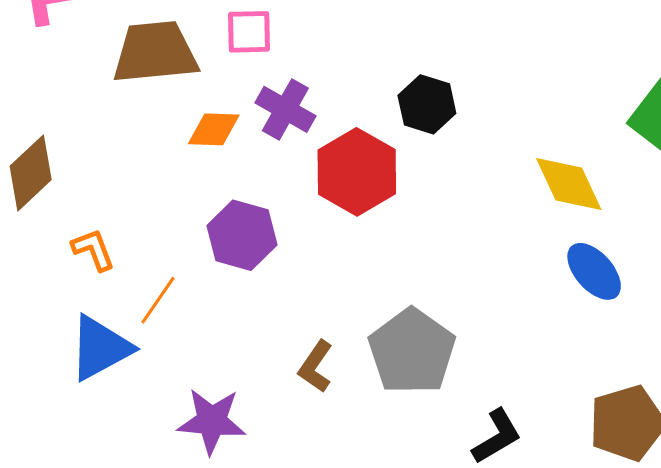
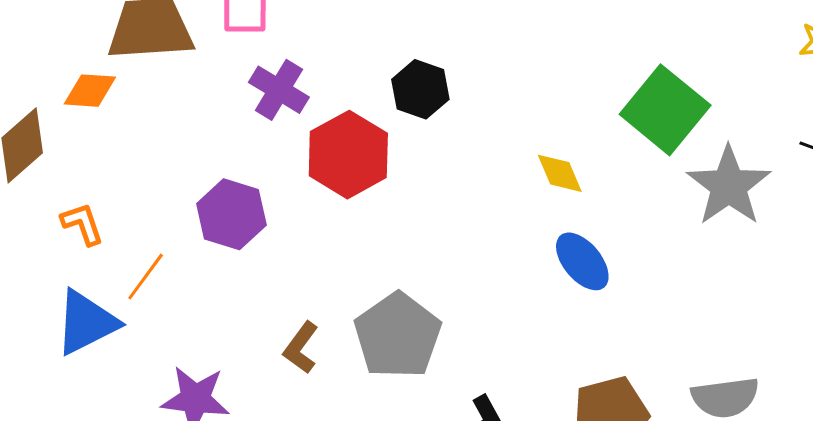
orange diamond: (214, 129) -> (90, 91), moved
yellow diamond: (569, 184) -> (560, 173), size x0.7

